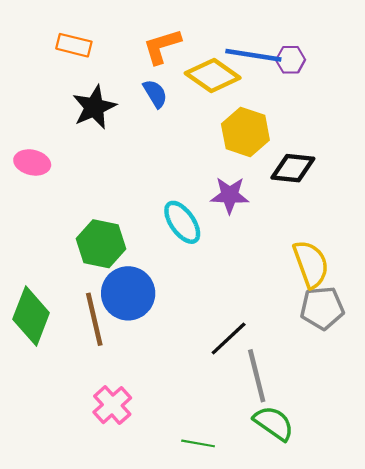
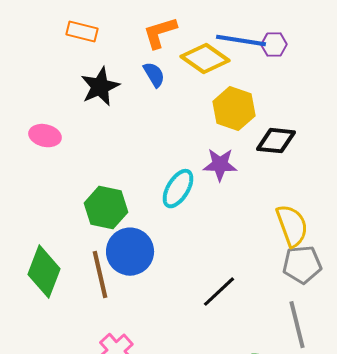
cyan ellipse: (182, 222) -> (178, 189), turned 66
gray line: (257, 376) -> (297, 325), moved

